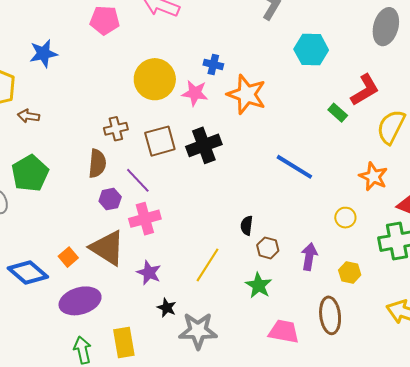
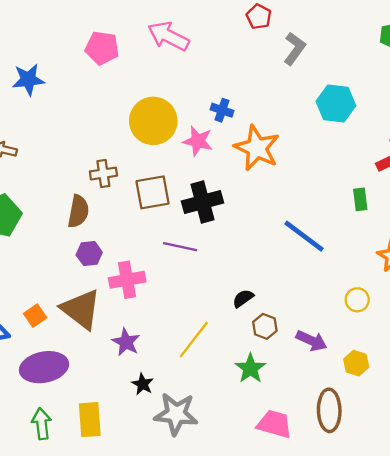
green rectangle: (338, 113) -> (360, 199), moved, turned 36
purple line: (138, 180) -> (180, 247), moved, turned -40
black semicircle: (247, 225) -> (243, 298), turned 42
purple arrow: (309, 257) -> (312, 341), turned 100

